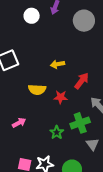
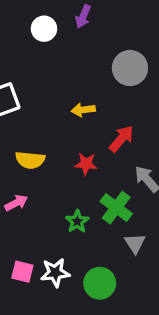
gray circle: (84, 21) -> (130, 68), moved
yellow semicircle: (37, 90) -> (30, 160), moved
green cross: (80, 123) -> (116, 208), turned -36

